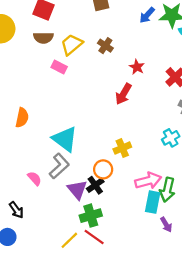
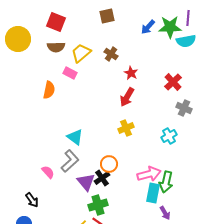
red star: (137, 67) -> (131, 73), moved
orange semicircle: (22, 118) -> (49, 90), moved
cyan triangle: (65, 139) -> (75, 137), size x0.7
yellow cross: (122, 148) -> (126, 128), moved

